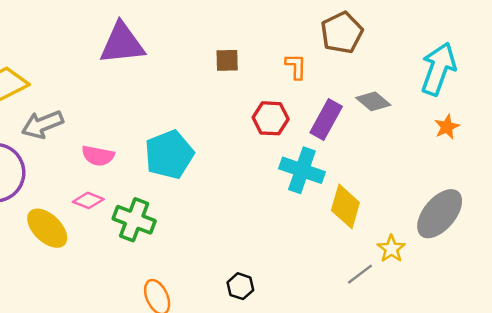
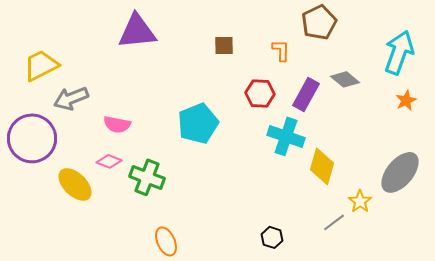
cyan pentagon: (169, 155) -> (198, 123), moved
black hexagon: (240, 286) -> (272, 237), moved

